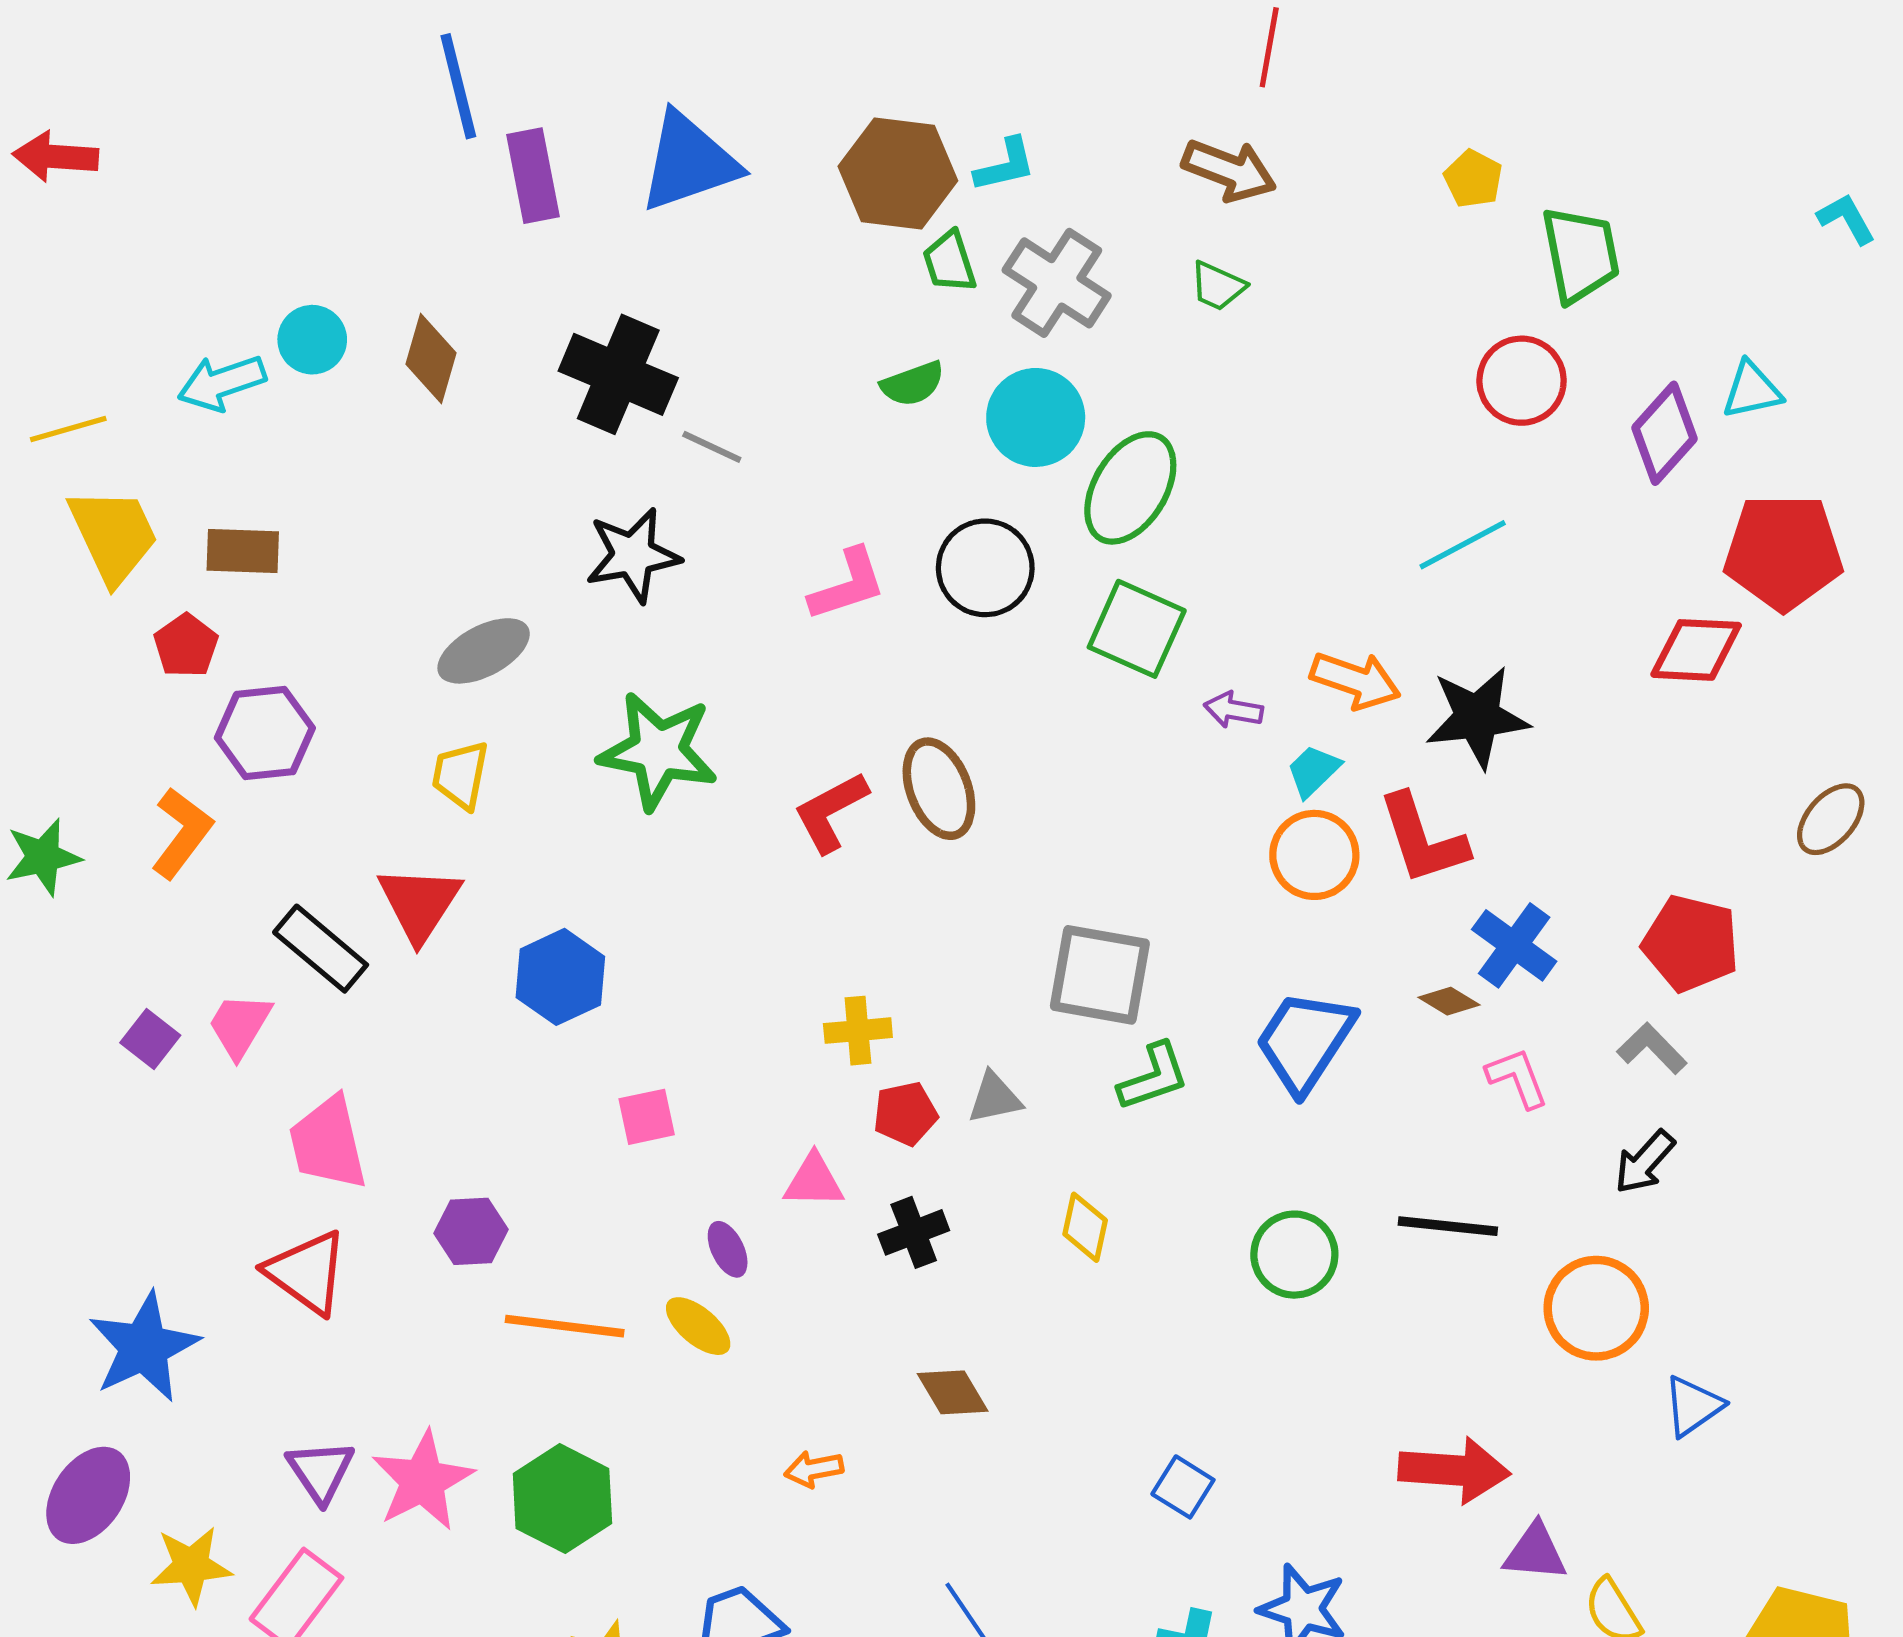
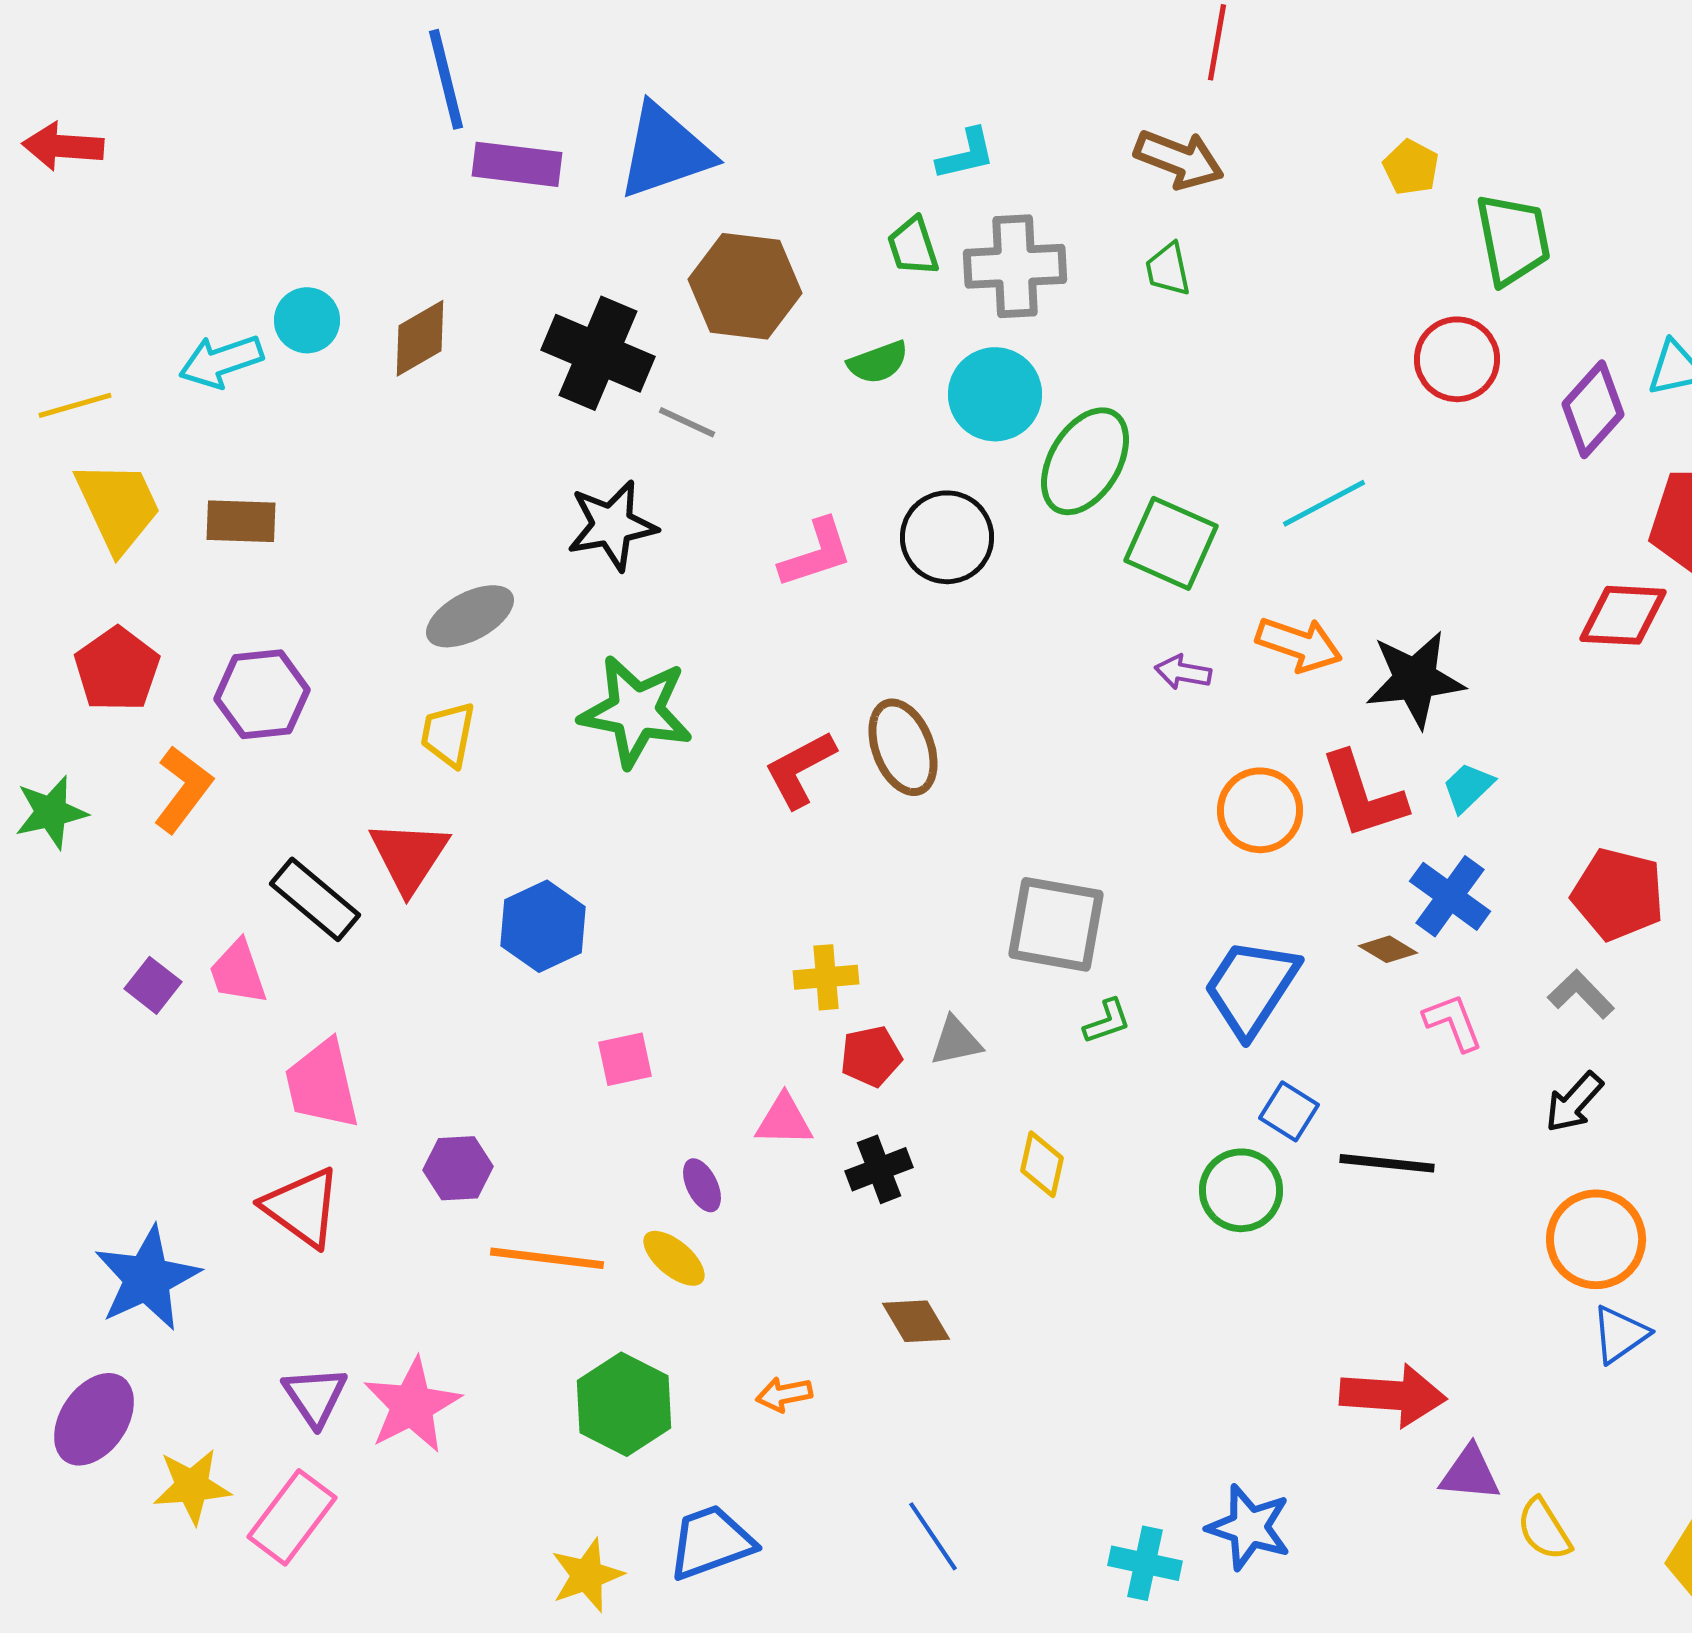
brown hexagon: (898, 174) -> (745, 286), moved
purple rectangle: (533, 176) -> (517, 164), turned -72
gray cross: (1057, 283) -> (1015, 266), turned -36
green trapezoid: (1218, 286) -> (1168, 269), turned 54
brown diamond: (431, 359) -> (420, 338), turned 44
cyan line: (1463, 545) -> (1324, 503), moved
green square: (1137, 629) -> (1171, 543), moved
red pentagon: (186, 646) -> (117, 669), moved, size x1.4
cyan trapezoid: (1313, 771) -> (1468, 787), moved
pink trapezoid: (240, 1025) -> (238, 972), turned -50
green L-shape: (1153, 1077) -> (1107, 1021), size x0.7
orange circle: (1596, 1308) -> (1596, 1239), moved
blue square: (1183, 1487) -> (1289, 1111), moved
green hexagon: (562, 1499) -> (624, 1404), moved

